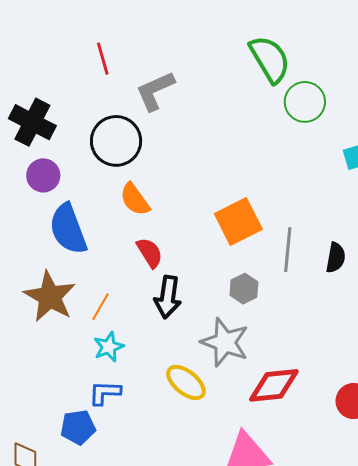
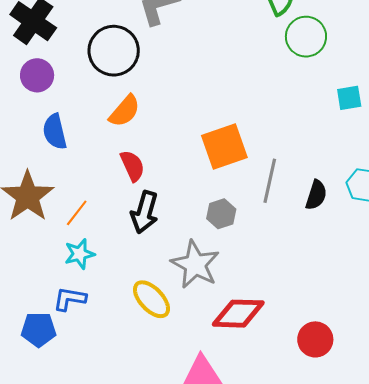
orange semicircle: (135, 199) -> (125, 111), turned -111
blue semicircle: (68, 229) -> (55, 132), size x0.7

